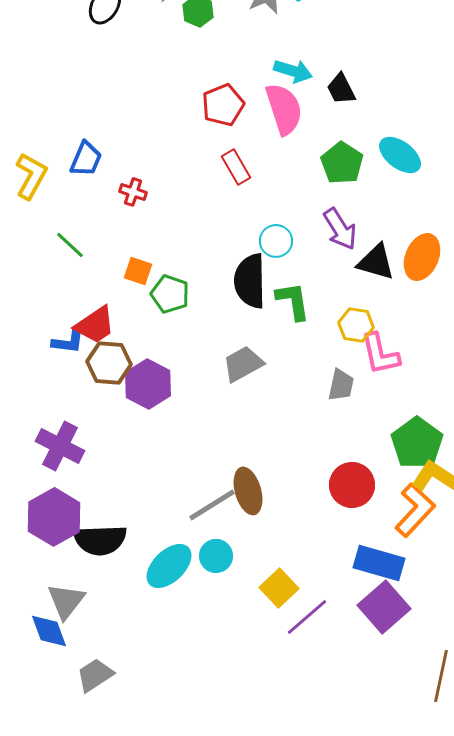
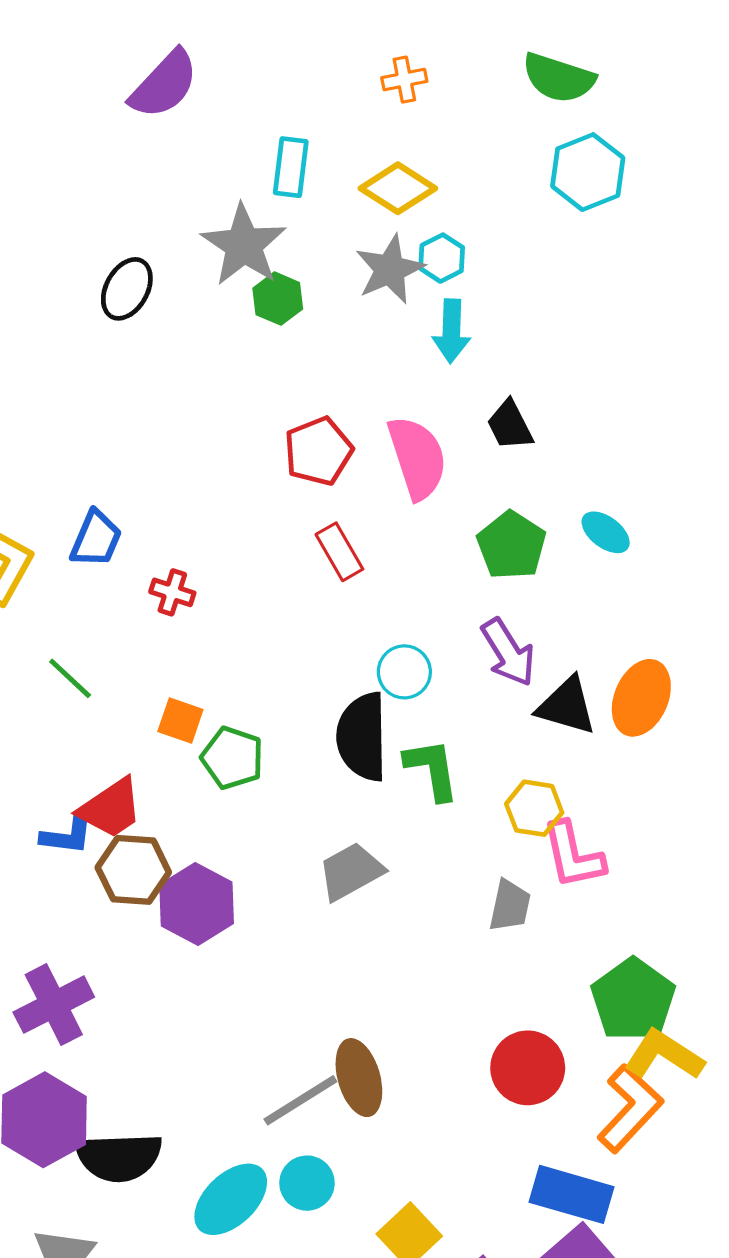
cyan arrow: (293, 71) -> (451, 331), moved, turned 75
cyan ellipse: (400, 155) -> (606, 532), size x0.7
purple cross: (60, 446) -> (54, 1005), turned 36

